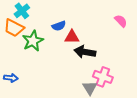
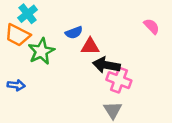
pink cross: (103, 77) -> (119, 80), moved
blue arrow: (11, 78) -> (16, 85), moved

